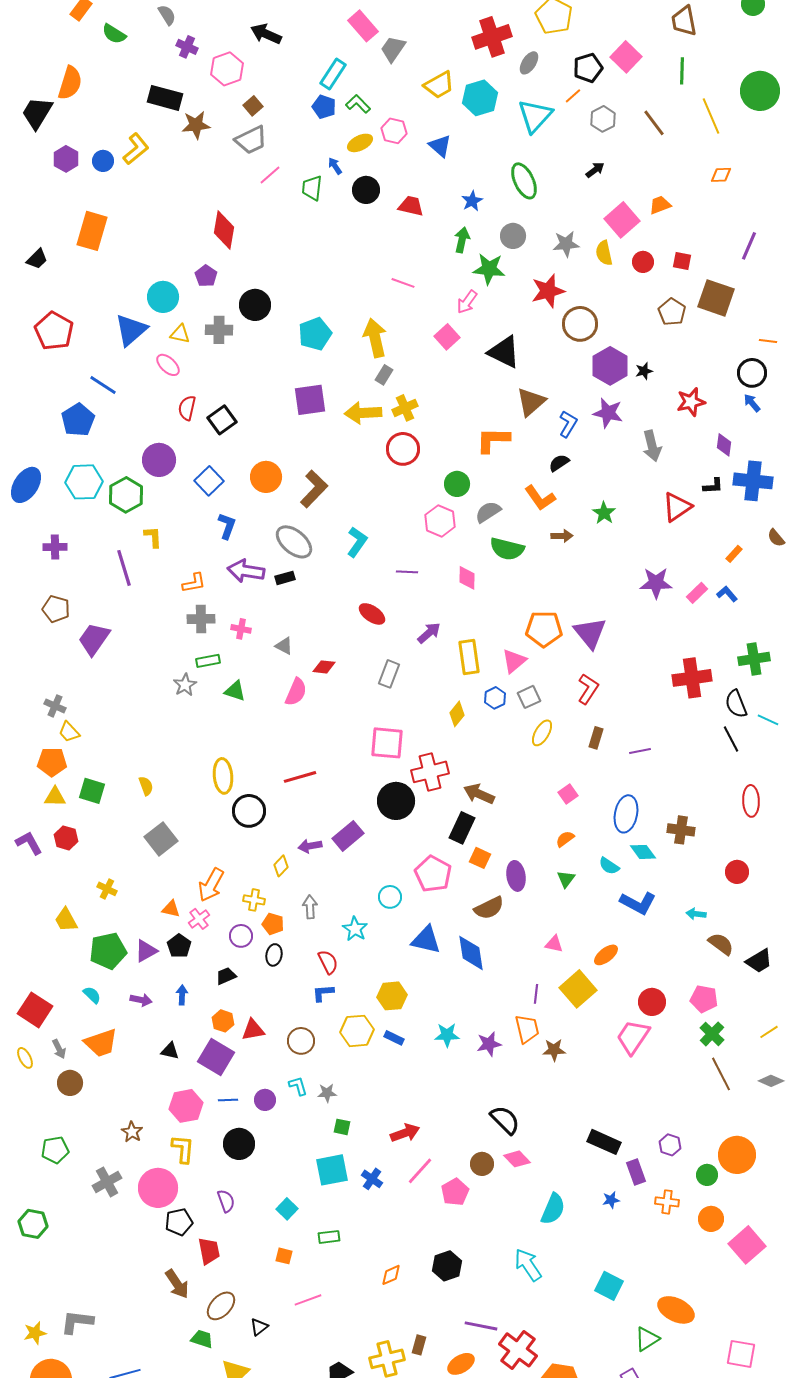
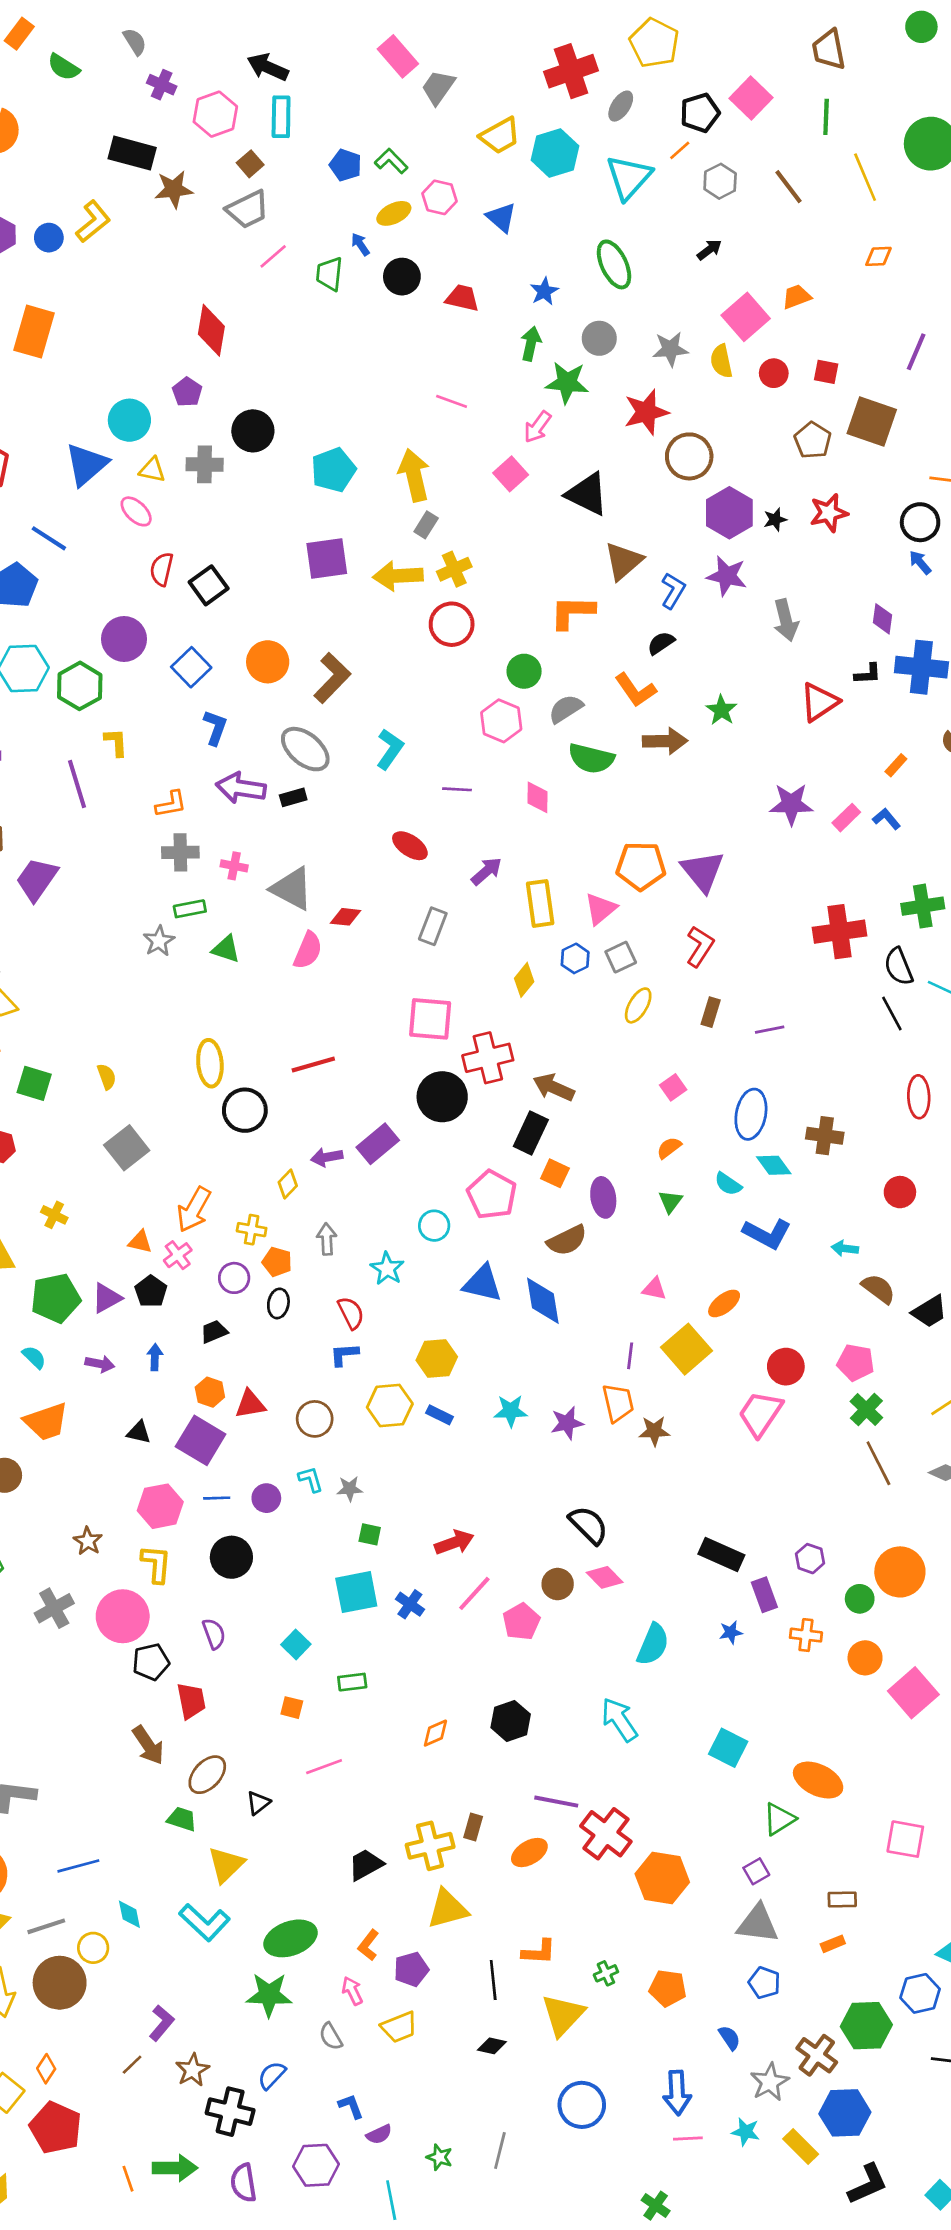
cyan rectangle: (333, 74) -> (281, 117), moved, turned -32
red star: (691, 402) -> (829, 513), moved
brown arrow: (562, 536) -> (665, 741), size x1.5
gray triangle: (284, 646) -> (292, 889), size x1.8

